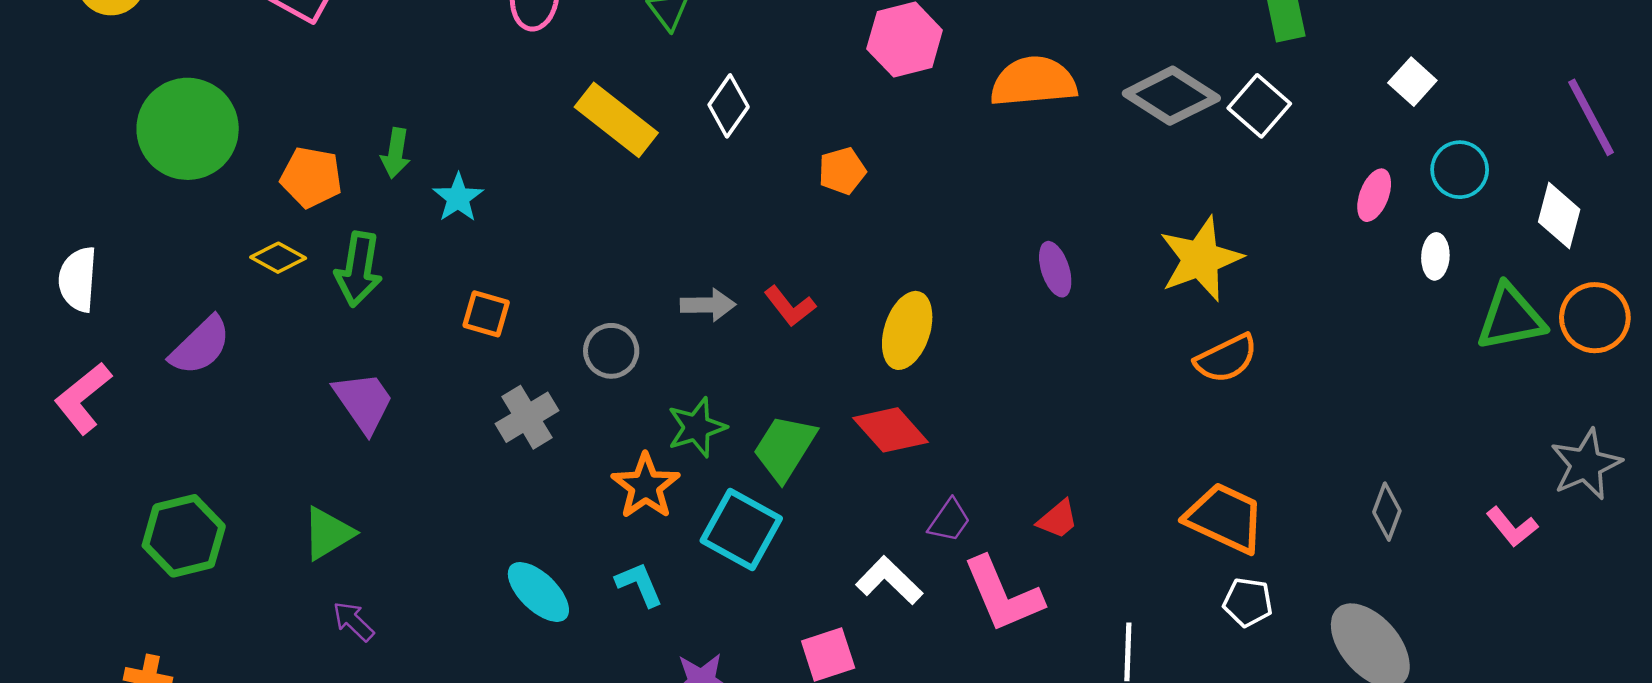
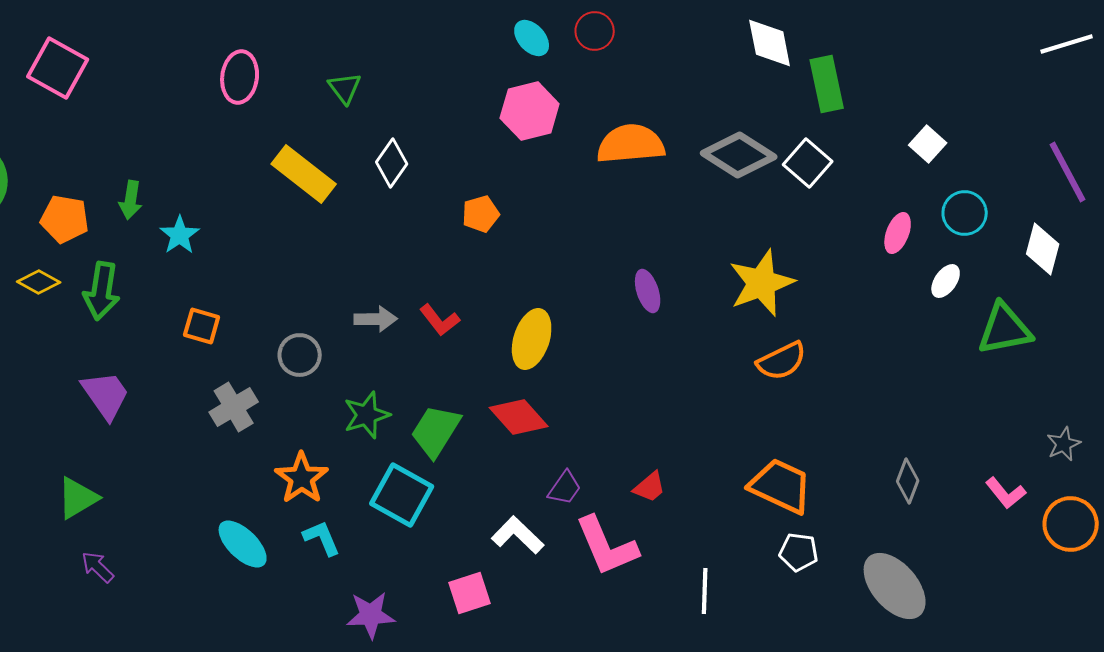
white ellipse: (1435, 256) -> (946, 281), turned 32
orange circle: (1595, 318) -> (1071, 524), moved
gray star: (1586, 464) -> (1064, 444), size x0.6
orange star: (646, 486) -> (302, 478), moved

